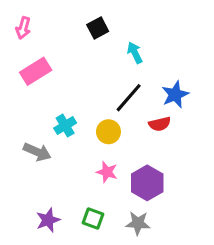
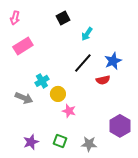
cyan arrow: (135, 53) -> (87, 34), turned -120
yellow circle: (108, 132) -> (58, 94), moved
purple hexagon: (147, 183) -> (120, 126), moved

